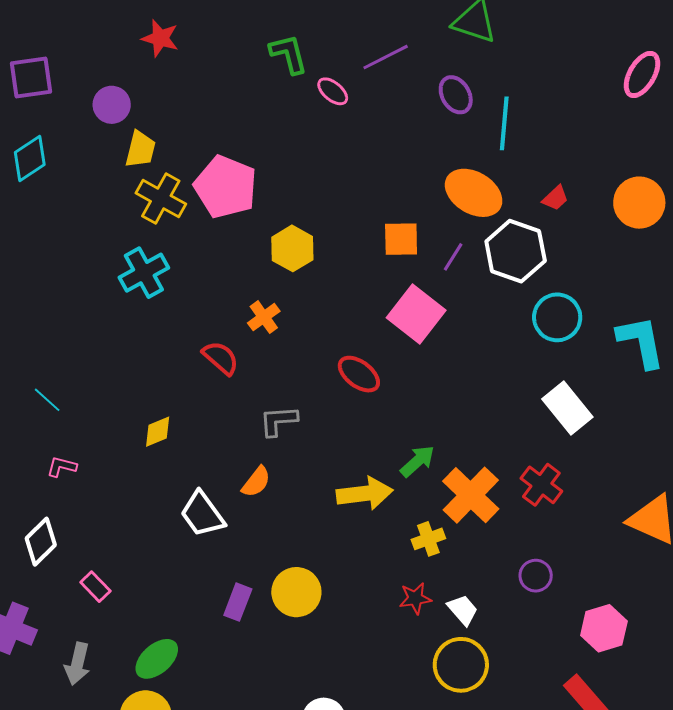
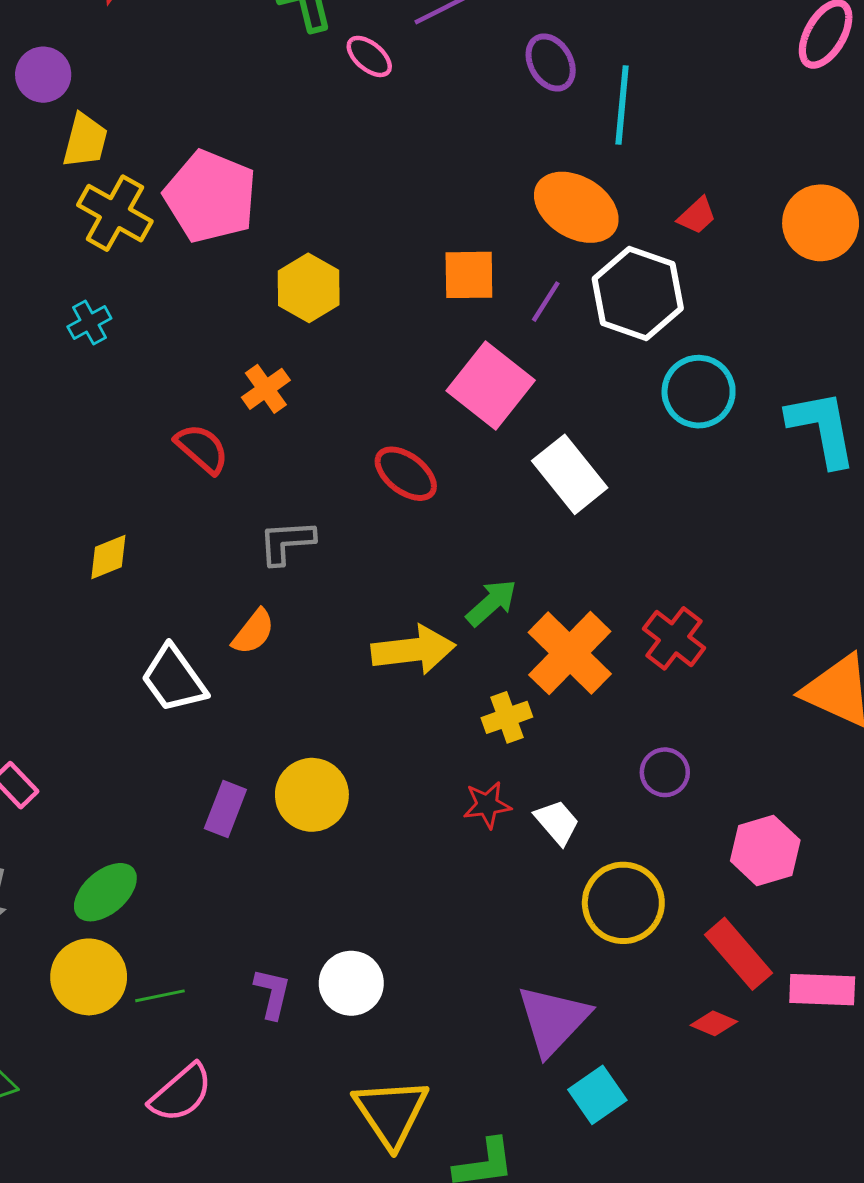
cyan cross: (144, 273) -> (89, 323), size x0.6
white rectangle: (567, 408) -> (570, 474), moved
yellow circle: (461, 665) -> (623, 903), moved

